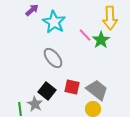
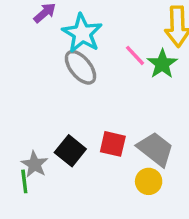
gray ellipse: (53, 58) -> (81, 67), moved
gray star: (35, 104) -> (35, 164), moved

